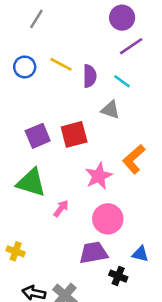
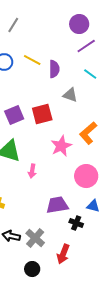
cyan line: (122, 81) -> (90, 74), moved
pink arrow: (61, 208) -> (32, 171), turned 152
pink circle: (108, 219) -> (86, 176), moved

